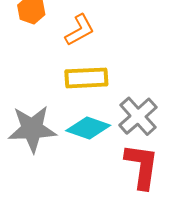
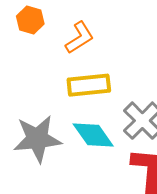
cyan diamond: (88, 128) -> (93, 135), turned 39

